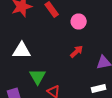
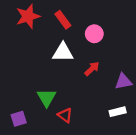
white triangle: (22, 50) -> (63, 52), moved

